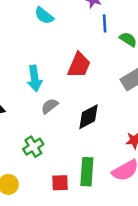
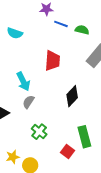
blue line: (105, 23) -> (61, 24), turned -48
gray semicircle: (50, 106) -> (28, 102), moved
red square: (60, 183) -> (67, 151), turned -32

